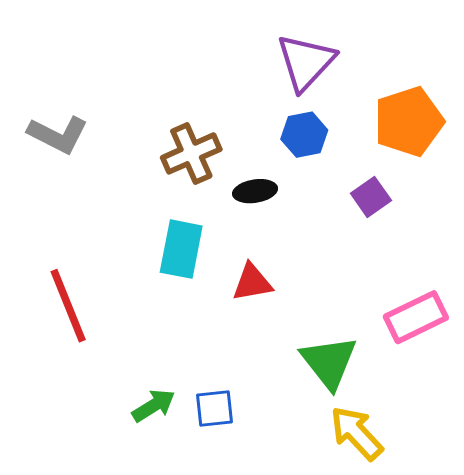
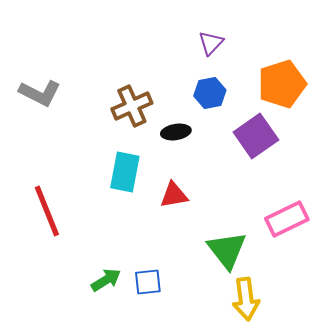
purple triangle: (306, 62) -> (211, 43), size x0.6
purple square: (371, 197) -> (256, 136), size x1.6
yellow arrow: (356, 433) -> (246, 299), turned -144

